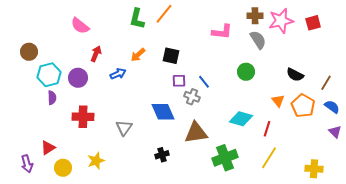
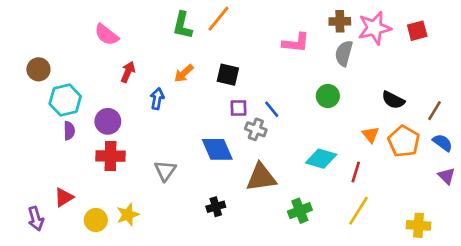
gray semicircle: (258, 40) -> (344, 53), turned -132
blue arrow: (118, 74) -> (157, 99), turned -56
purple circle: (78, 78) -> (108, 121), moved
green cross: (225, 158) -> (300, 211), size x0.7
yellow circle: (63, 168) -> (96, 220), moved

